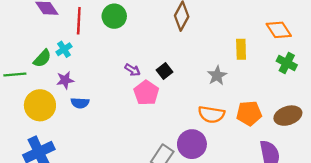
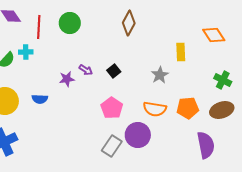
cyan cross: (64, 49) -> (26, 52), turned 32
green cross: (287, 63) -> (223, 80), moved
purple star: (65, 80) -> (67, 79), moved
pink pentagon: (146, 93) -> (112, 108), moved

